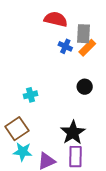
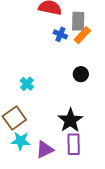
cyan cross: (31, 95) -> (27, 84), turned -32

